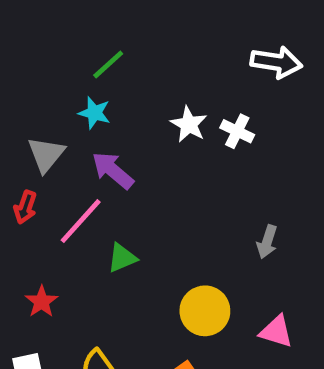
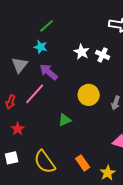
red arrow: (25, 207) -> (11, 102), moved
green triangle: (122, 258) -> (65, 120), moved
yellow circle: (205, 311) -> (89, 95), moved

